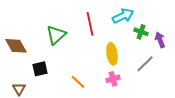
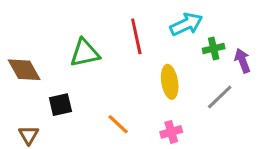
green cross: (141, 32) -> (214, 49), turned -32
green triangle: (56, 35) -> (85, 53), turned 30
pink cross: (113, 79) -> (171, 132), moved

